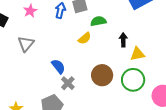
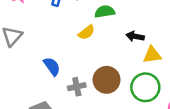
black arrow: (123, 40) -> (135, 36), turned -80
gray cross: (68, 83) -> (77, 87), moved, turned 32

